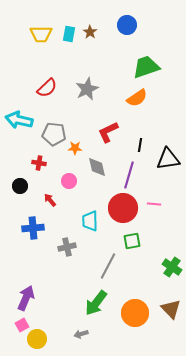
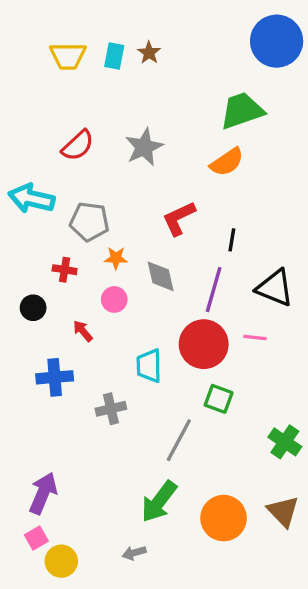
blue circle: (127, 25) -> (277, 41), moved, size x1.6
orange star: (75, 148) -> (116, 258), moved
black triangle: (168, 159) -> (275, 288), moved, turned 30
green square: (132, 241) -> (219, 399), turned 30

